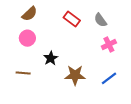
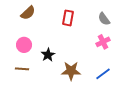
red rectangle: (72, 19) -> (68, 18), turned 63
gray semicircle: (100, 20) -> (104, 19), moved
pink circle: (27, 38) -> (24, 45), moved

